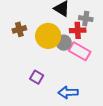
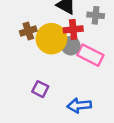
brown cross: (19, 29) -> (28, 31), moved
red cross: (78, 30) -> (73, 29), moved

